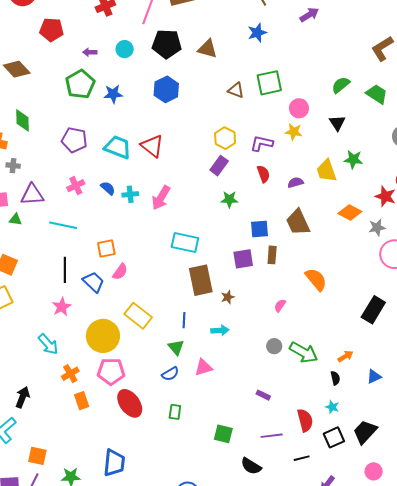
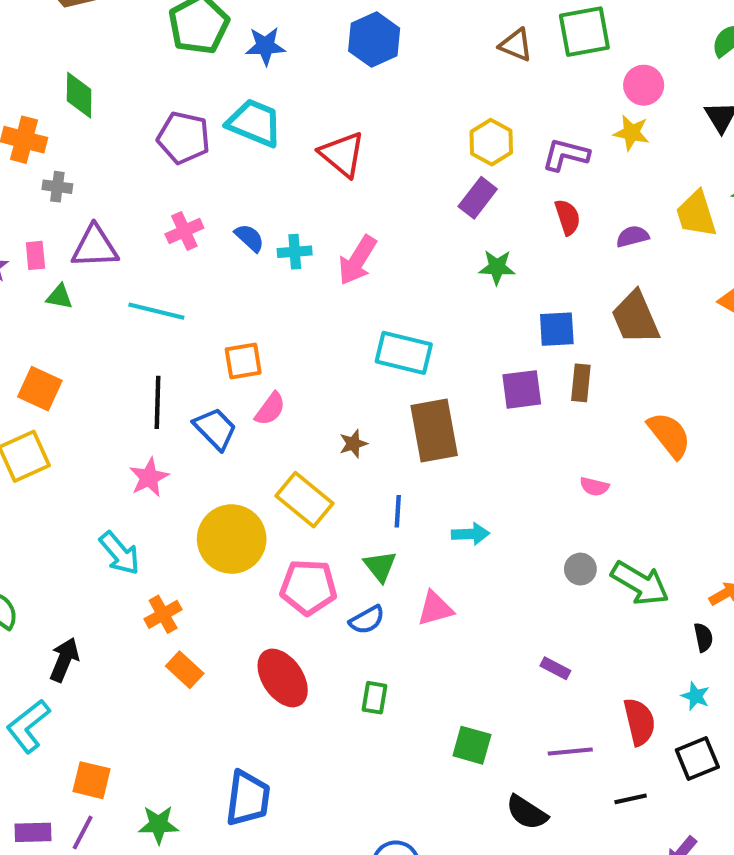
cyan trapezoid: (118, 147) -> (254, 123), moved
brown star: (228, 297) -> (353, 444), moved
pink semicircle: (280, 306) -> (594, 487), turned -112
pink pentagon: (111, 371) -> (308, 587), moved
orange rectangle: (82, 401) -> (185, 670), turned -30

